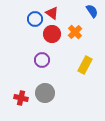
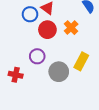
gray circle: (45, 93) -> (59, 72), moved
red cross: (21, 98) -> (16, 75), moved

